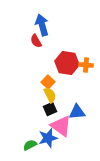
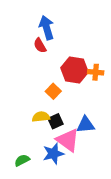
yellow semicircle: (50, 95) -> (41, 117), moved, turned -70
green semicircle: (30, 145) -> (22, 160), moved

